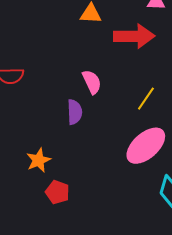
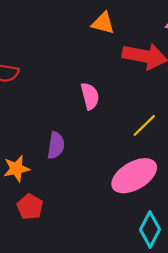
purple semicircle: (75, 112) -> (56, 145), moved

